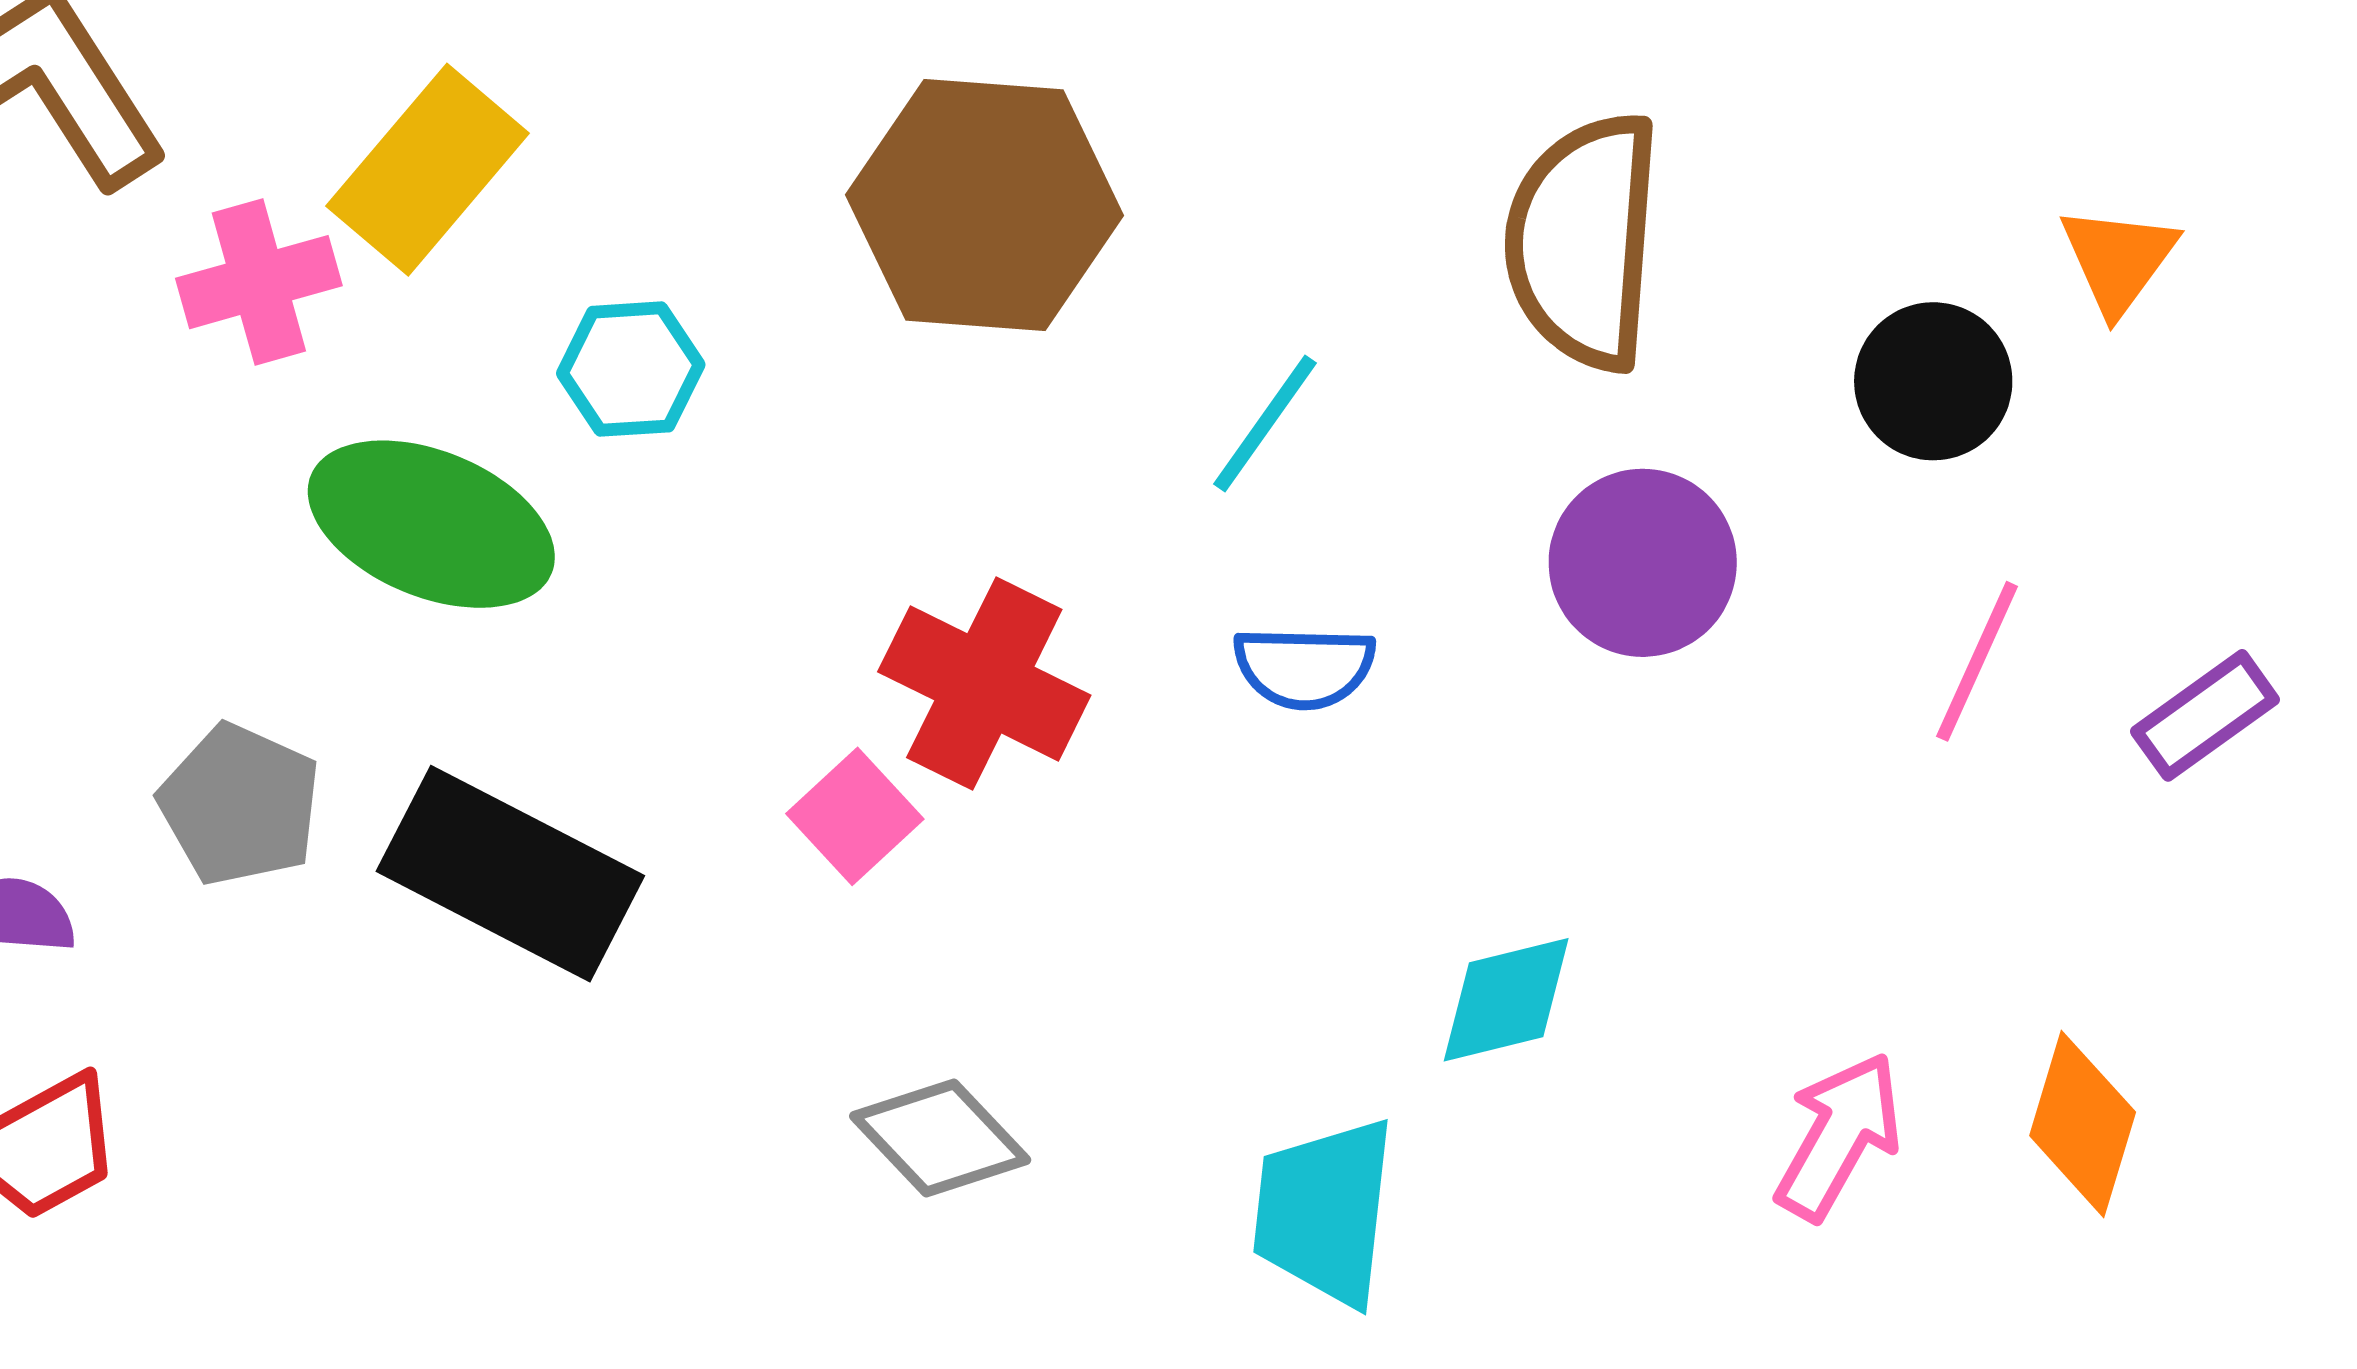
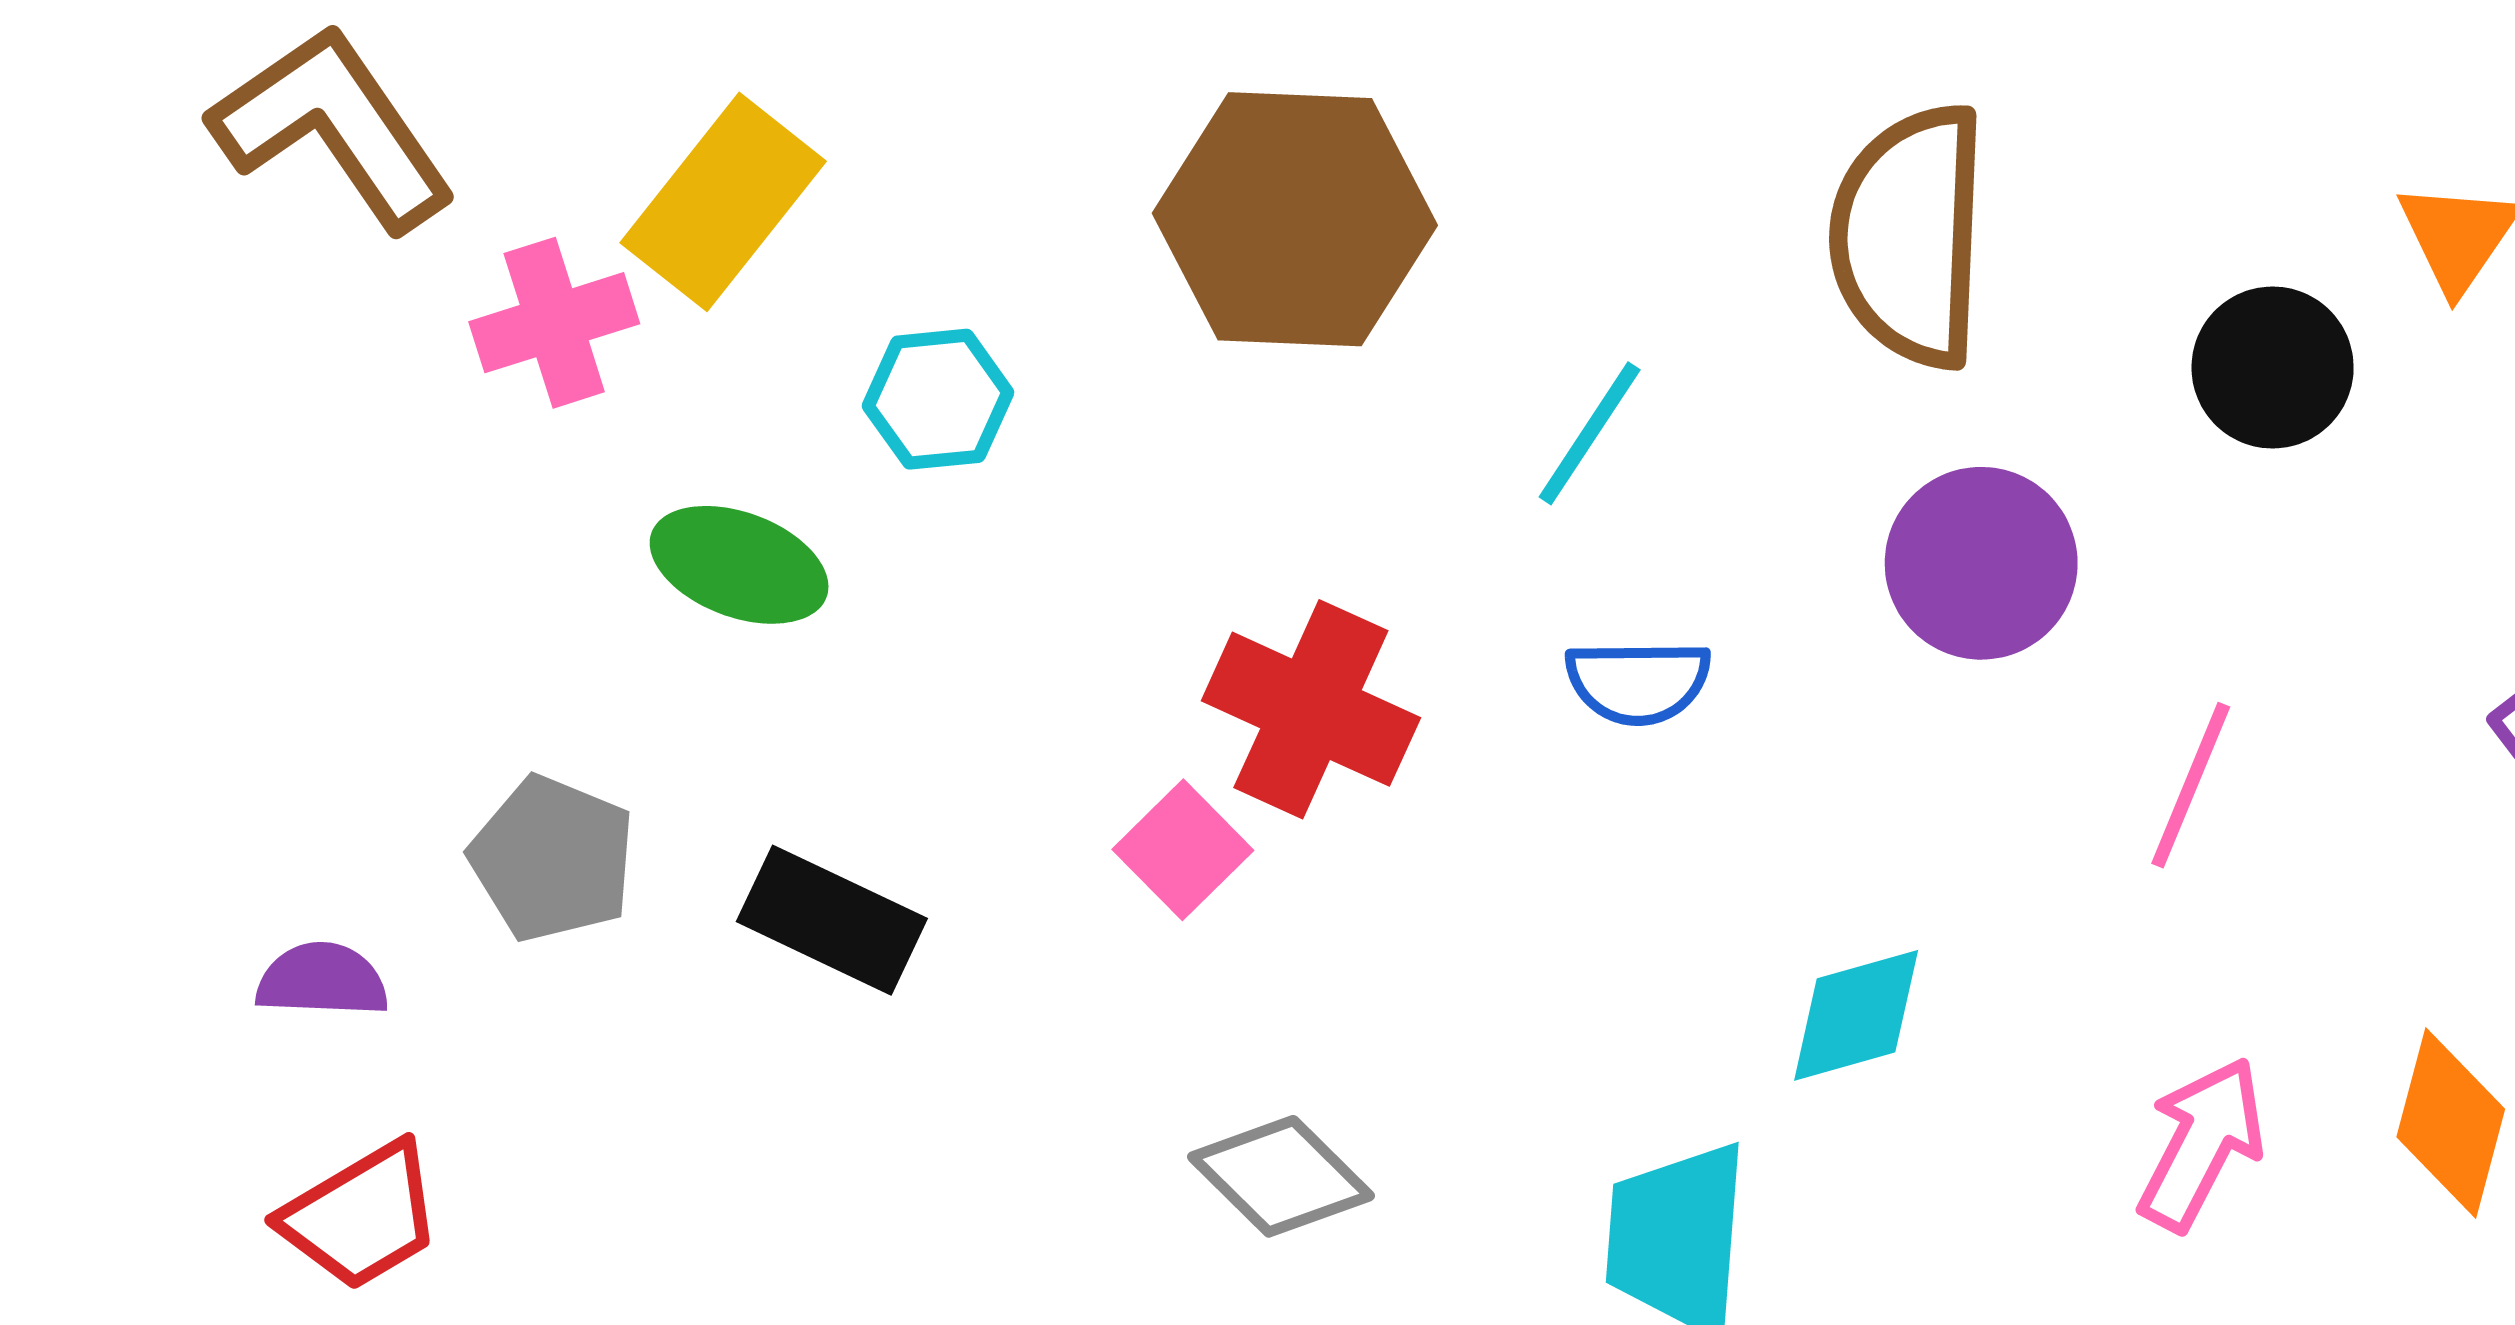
green ellipse: (431, 524) -> (739, 565), size x0.7
pink line: (1977, 661) -> (2191, 785), moved
black rectangle: (510, 874) -> (832, 920), size x0.7

